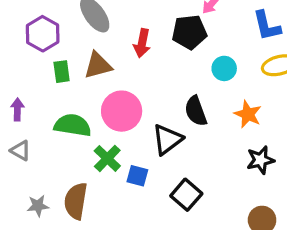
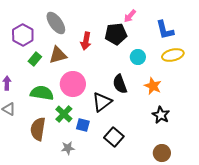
green rectangle: (62, 72) -> (35, 59), turned 48
black star: (260, 160) -> (161, 115), turned -30
brown semicircle: (76, 201) -> (38, 129), moved
gray star: (38, 206) -> (68, 148), moved

